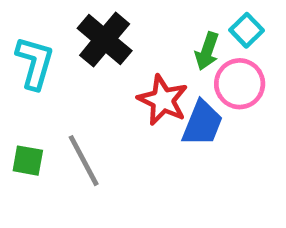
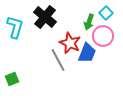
green square: (28, 161) -> (12, 79), moved, turned -32
gray line: (84, 161) -> (58, 60), moved

